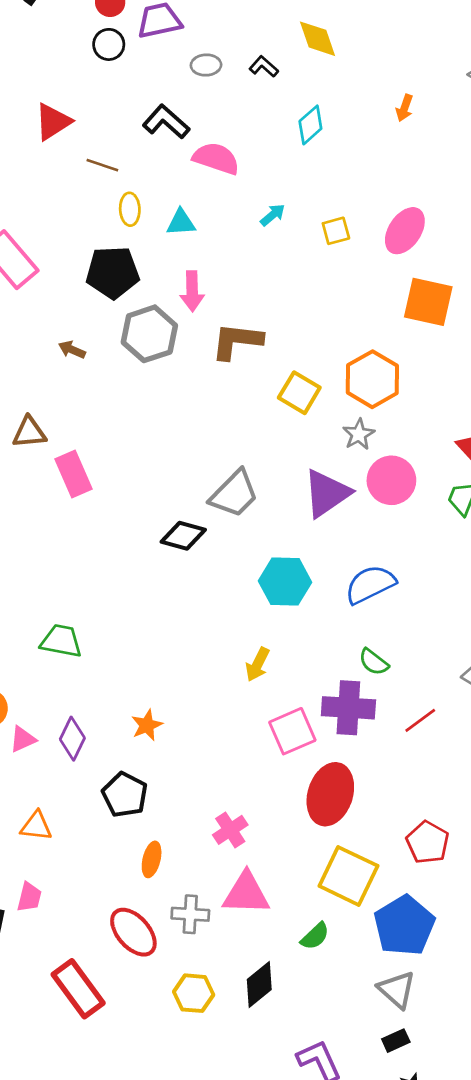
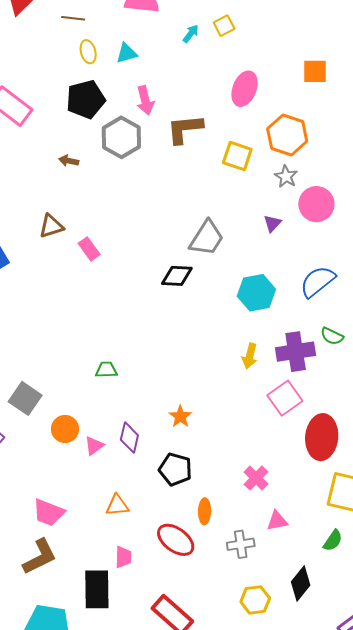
brown line: (102, 165) -> (73, 18), moved
yellow square: (336, 231) -> (224, 26), moved
pink ellipse: (405, 231) -> (245, 89), moved
orange square: (428, 302) -> (315, 71), size x0.7
pink rectangle: (74, 474) -> (89, 249), size x0.7
purple triangle: (327, 493) -> (272, 223), size x0.5
green trapezoid: (61, 641) -> (106, 370), size x0.7
purple cross: (348, 708) -> (296, 352), moved
pink triangle: (246, 894) -> (277, 521), size x0.6
red ellipse: (133, 932) -> (176, 540), moved

